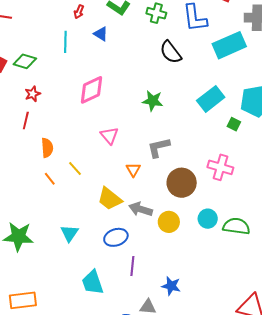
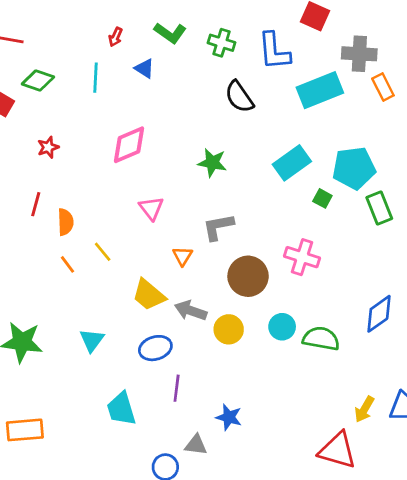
green diamond: (25, 61) -> (38, 81), moved
red line: (26, 120) -> (36, 204), moved

